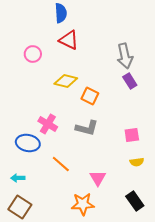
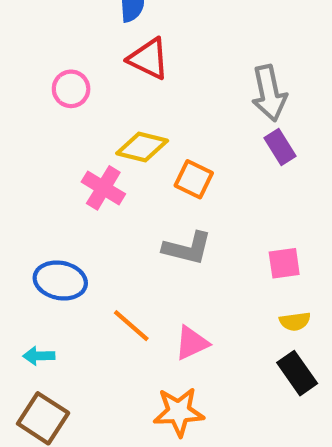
pink cross: (48, 124) -> (103, 188), moved
pink triangle: (98, 178) -> (192, 343), moved, turned 36
black rectangle: (135, 201) -> (297, 373), moved

